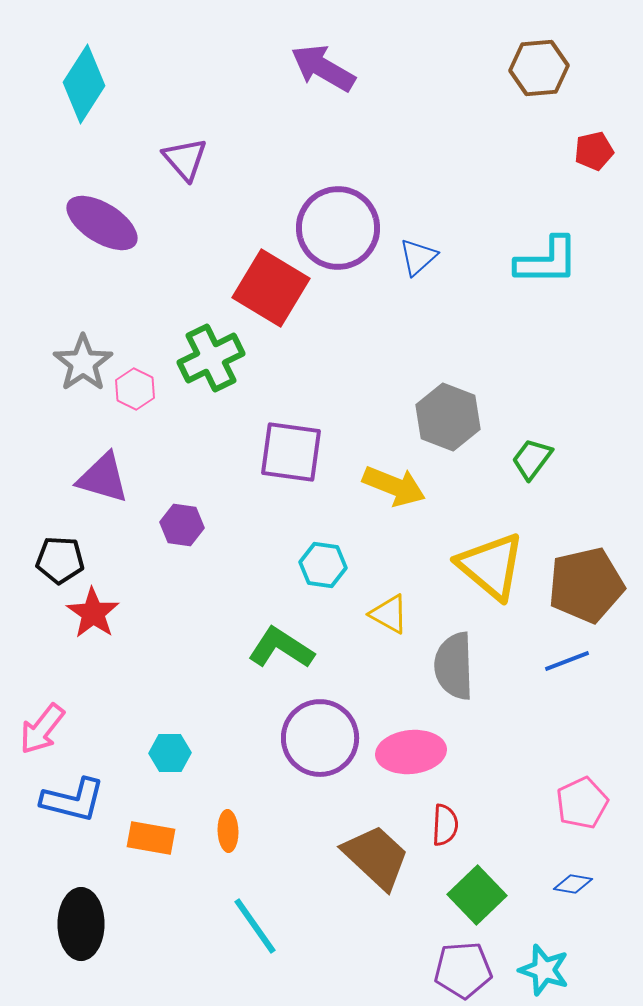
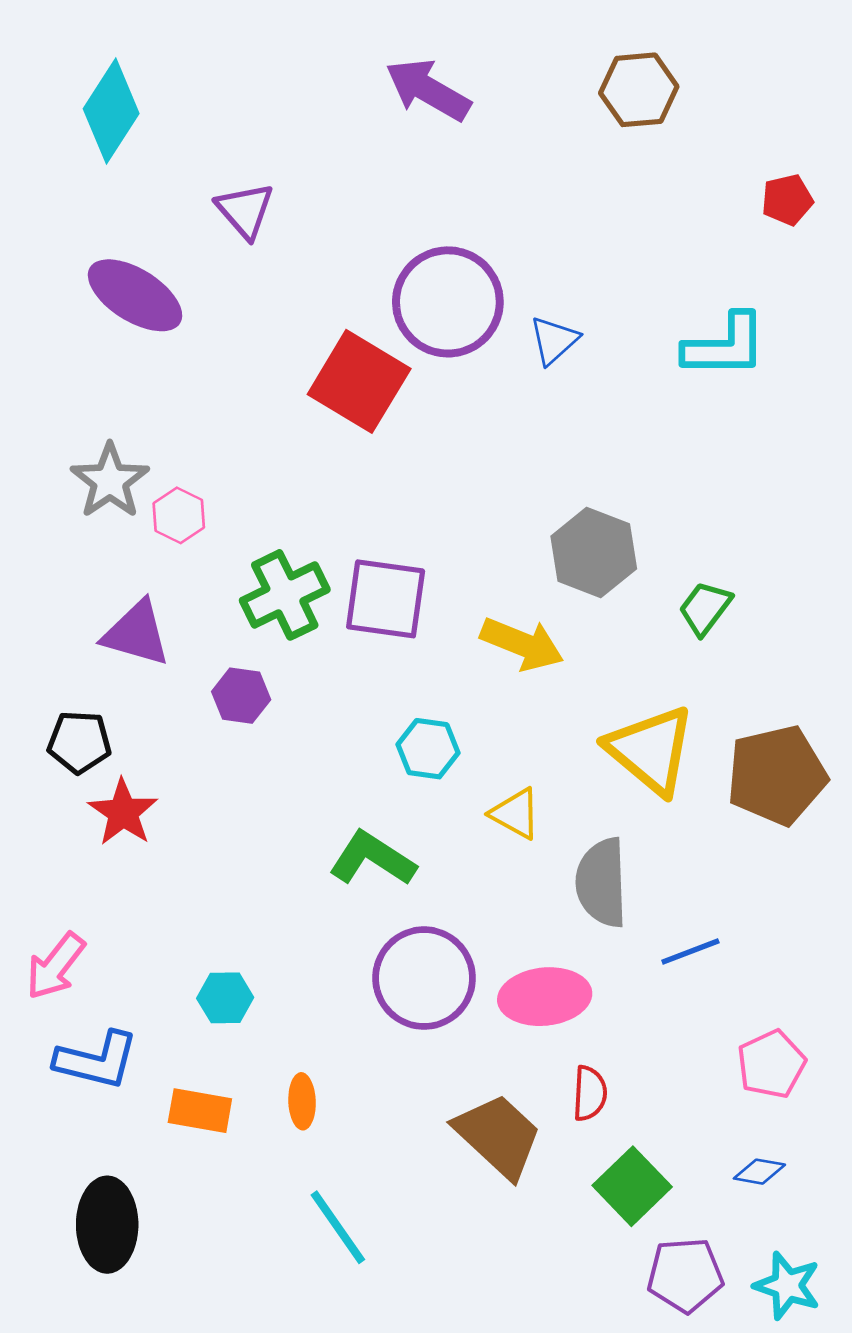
brown hexagon: (539, 68) -> (639, 90), moved
green cross: (211, 358) -> (285, 595), moved
blue line: (567, 661) -> (690, 952), moved
purple pentagon: (463, 970) -> (685, 1275), moved
cyan star: (544, 970) -> (787, 1286), moved

